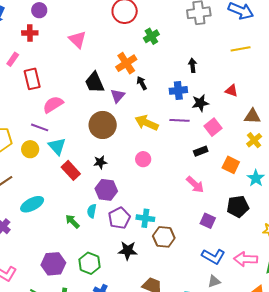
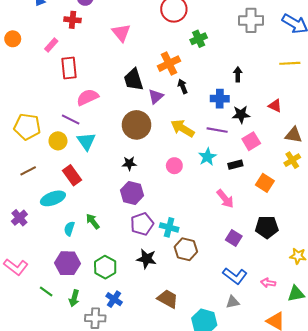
red rectangle: (71, 170) -> (72, 175), moved
cyan star: (256, 178) -> (207, 157), moved
cyan semicircle: (92, 211) -> (69, 229), moved
pink arrow: (246, 259) -> (268, 283), size x0.6

